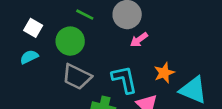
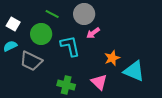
gray trapezoid: (77, 77) -> (31, 61), moved
cyan L-shape: (124, 79) -> (70, 46), moved

